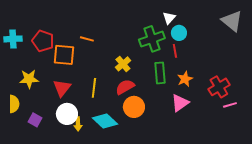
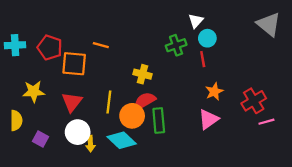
green cross: (152, 39) -> (176, 45), size x0.7
yellow cross: (123, 64) -> (142, 74), turned -35
green rectangle: (160, 73) -> (159, 120), moved
orange circle: (134, 107) -> (132, 116), moved

